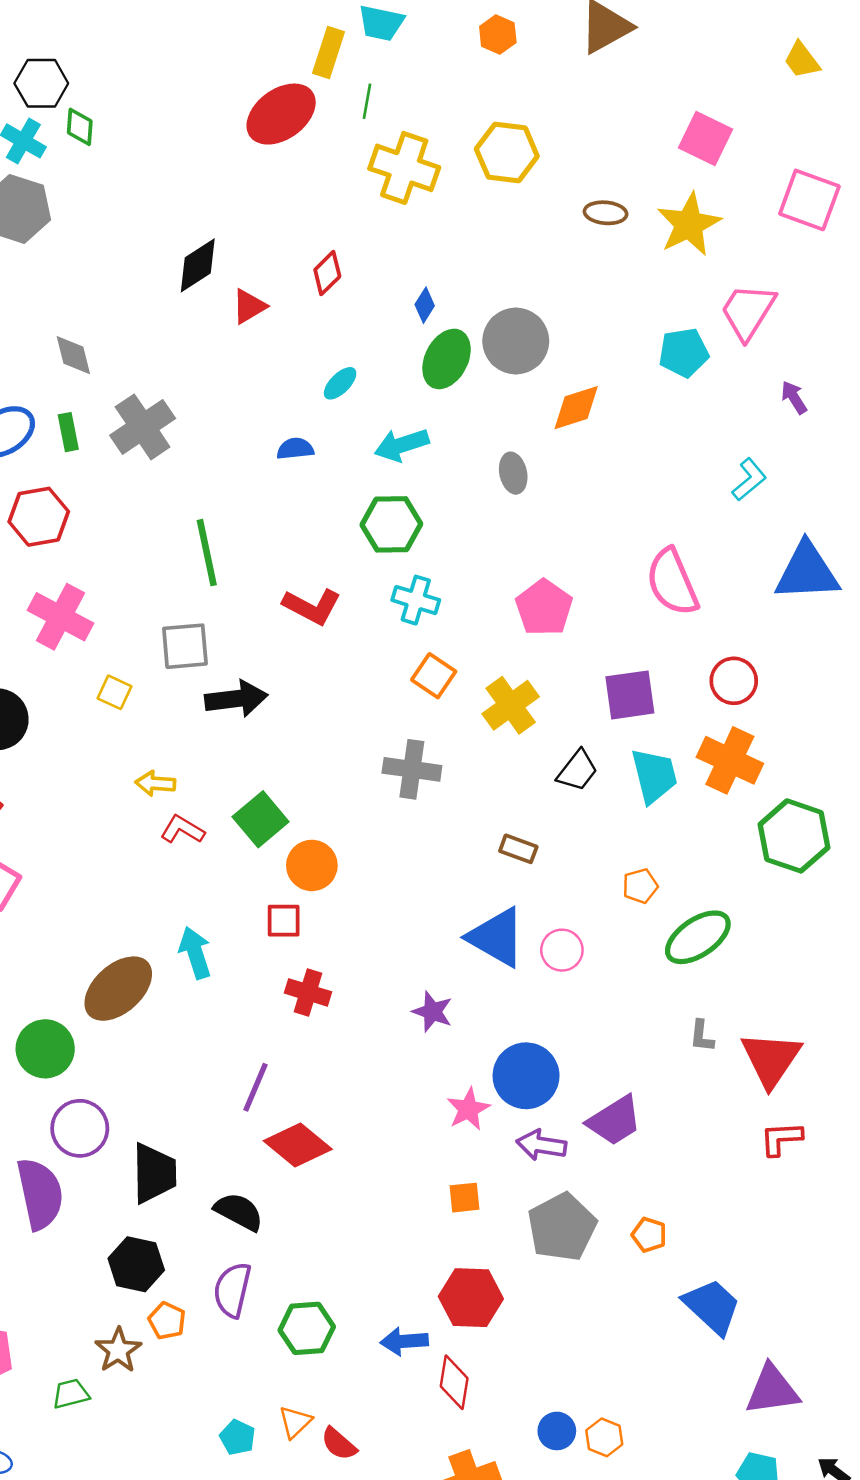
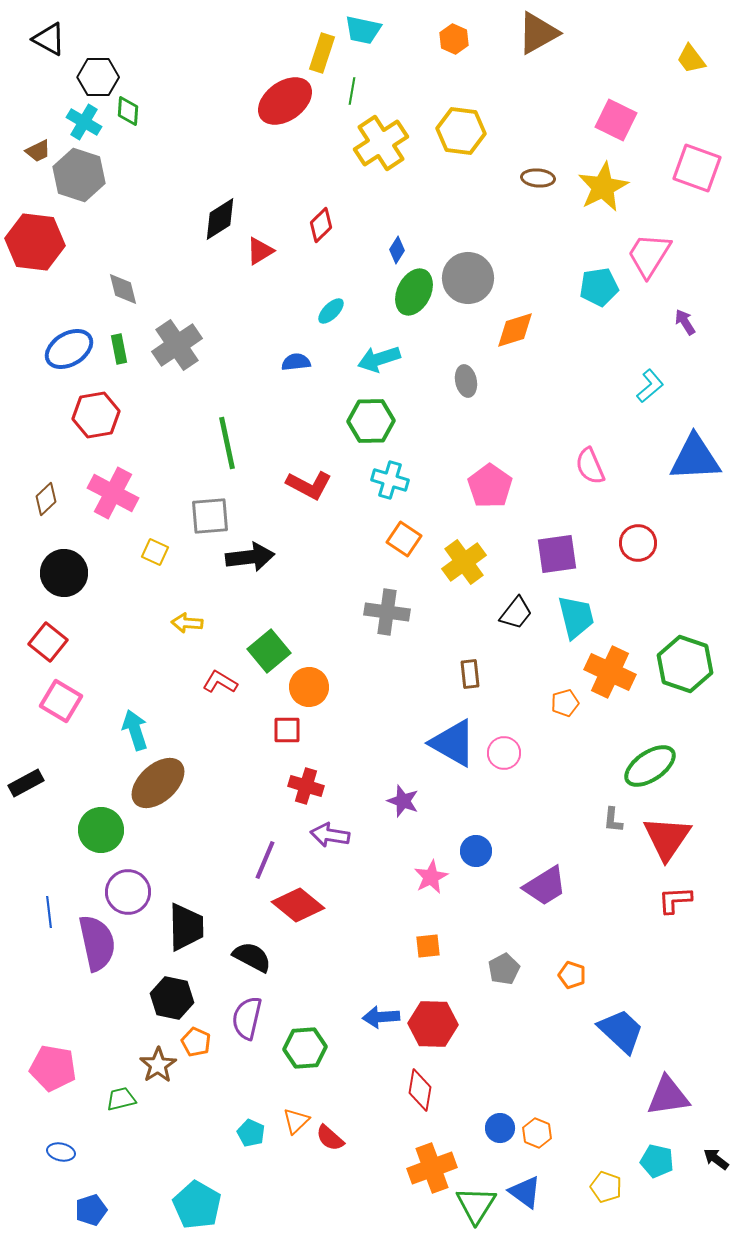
yellow cross: (404, 168) -> (381, 143), turned 38
pink semicircle: (672, 582) -> (590, 466), size x0.7
orange cross: (730, 760) -> (610, 672), moved
red L-shape: (182, 830) -> (220, 682), moved
brown rectangle: (518, 849) -> (470, 674), turned 64
green ellipse: (698, 937) -> (650, 766), moved
cyan arrow: (195, 953) -> (135, 730), moved
blue circle: (526, 1076) -> (476, 851), size x0.6
purple arrow: (541, 1145) -> (330, 835), moved
gray pentagon: (562, 1227) -> (504, 969), size x0.6
blue arrow: (404, 1341) -> (381, 1017), moved

